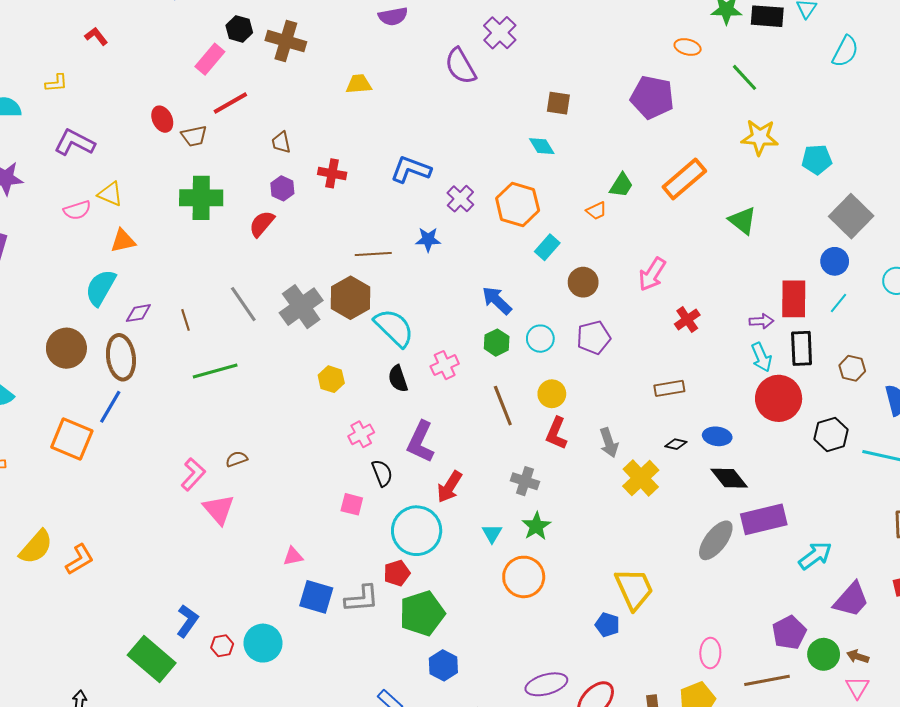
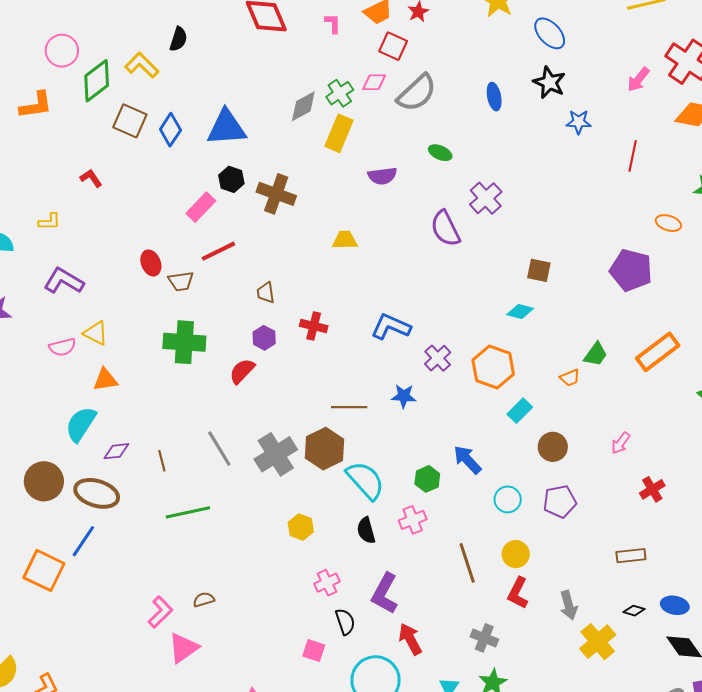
cyan diamond: (542, 146) -> (520, 311), turned -48
pink arrow: (652, 274) -> (621, 443), size x0.7
green hexagon: (497, 343) -> (427, 479), moved
brown ellipse: (121, 357) -> (97, 493), turned -69
red arrow: (450, 487) -> (410, 639), turned 116
pink triangle: (219, 509) -> (183, 648), turned 32

